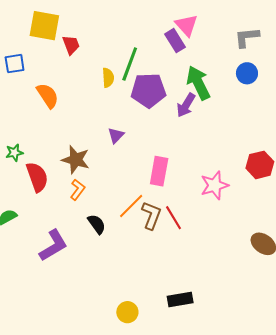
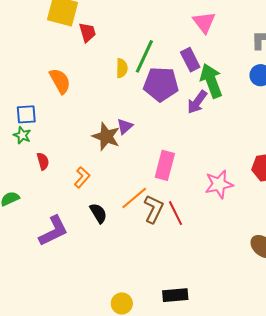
purple rectangle: (175, 41) -> (190, 60), moved
blue square: (15, 64) -> (26, 114), moved
green star: (14, 153) -> (22, 135), turned 30
brown star: (76, 160) -> (106, 136), moved
red semicircle: (37, 177) -> (43, 161), size x0.6

